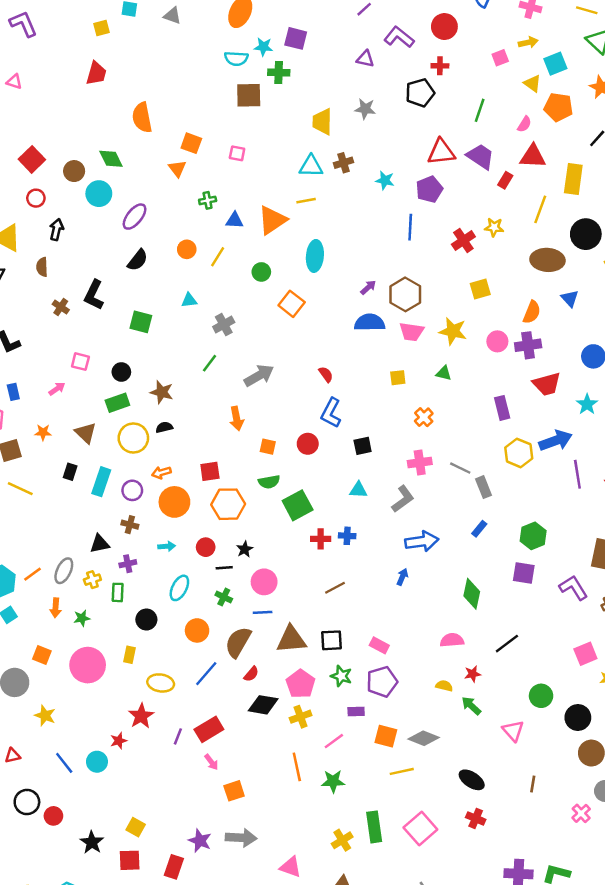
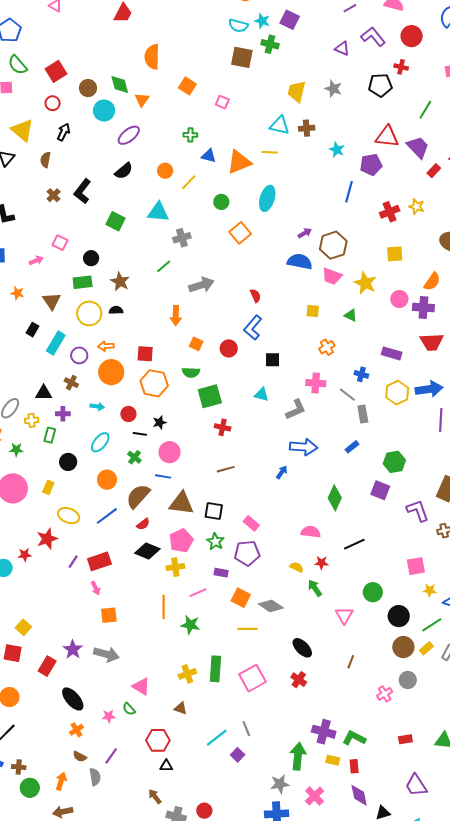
orange triangle: (177, 169) -> (142, 100), moved
cyan triangle: (189, 300) -> (158, 212), size x1.6
purple rectangle: (502, 408) -> (392, 353), turned -72
blue cross: (347, 536) -> (361, 374), moved

